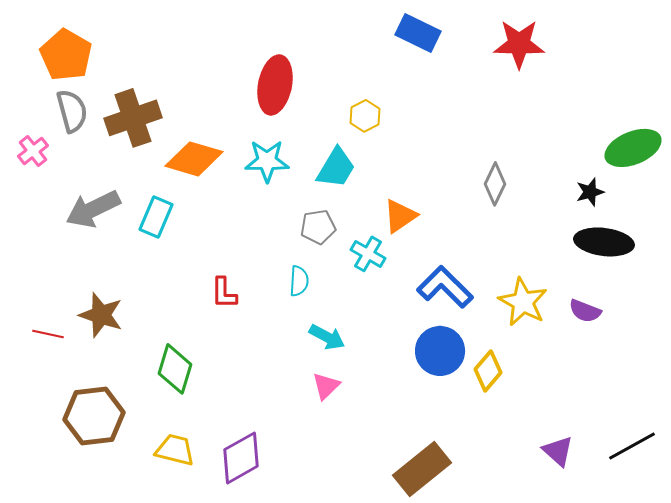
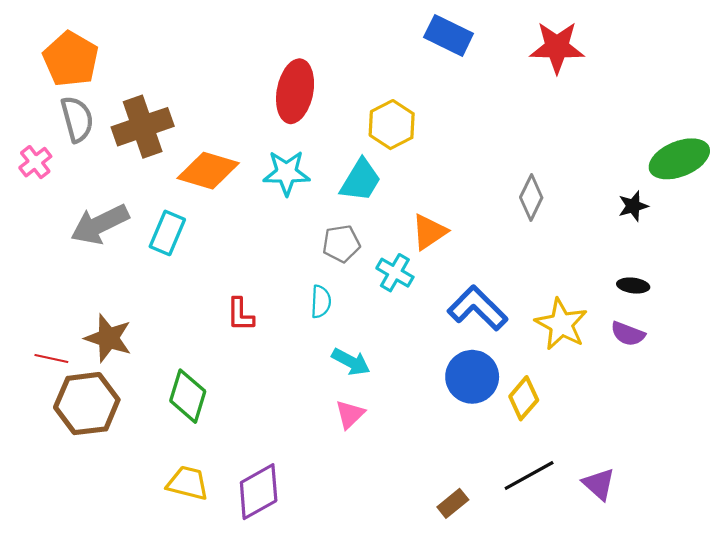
yellow hexagon: (365, 116) -> (392, 125), size x1.4
black ellipse: (604, 242) -> (633, 286), moved, size x0.5
brown hexagon: (94, 416) -> (87, 404), moved
black line: (632, 446) -> (529, 476), moved
brown rectangle: (422, 469) -> (453, 503), size x0.5

